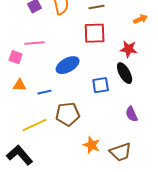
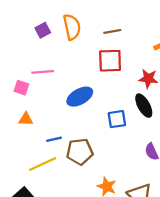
blue line: (45, 92) -> (54, 139), moved

